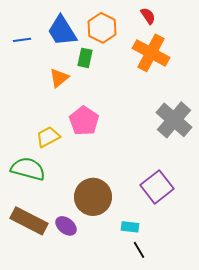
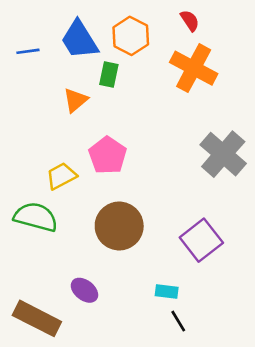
brown circle: (93, 197) -> (119, 226), moved
brown rectangle: (29, 221) -> (37, 318), moved

